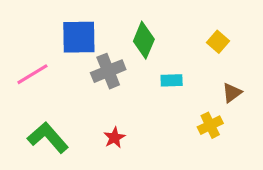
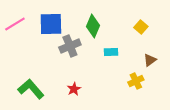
pink line: (32, 74) -> (15, 24), moved

